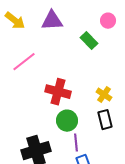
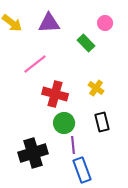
pink line: (24, 62) -> (35, 64), moved
yellow cross: (104, 95) -> (96, 88), moved

